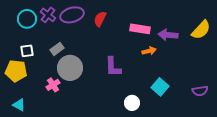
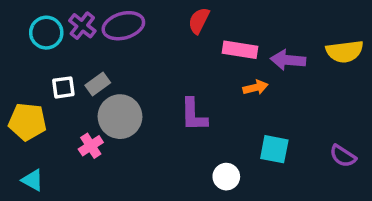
red semicircle: (100, 19) -> (199, 21), moved
yellow semicircle: (201, 30) -> (345, 51), turned 40
white square: (27, 51) -> (63, 87), moved
cyan square: (160, 87) -> (274, 149), turned -30
purple semicircle: (200, 91) -> (343, 156), turned 42

